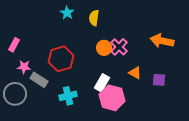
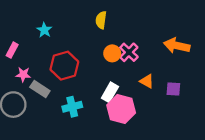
cyan star: (67, 13) -> (44, 30), moved

